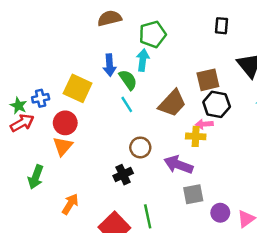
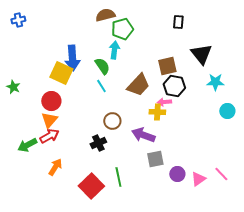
brown semicircle: (110, 18) -> (105, 15), moved
blue arrow: (110, 65) -> (72, 58), moved, size x1.4
blue cross: (41, 98) -> (18, 20), moved
red arrow: (22, 123) -> (49, 136), moved
green arrow: (36, 177) -> (27, 145), turned 42

